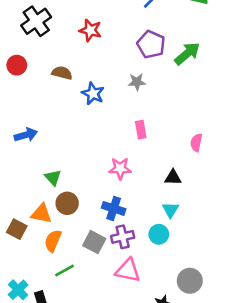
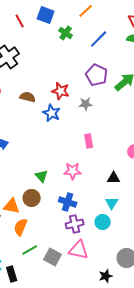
red star: (90, 30) -> (61, 91), moved
green triangle: (53, 177) -> (42, 176), moved
gray square: (94, 242) -> (53, 257), moved

